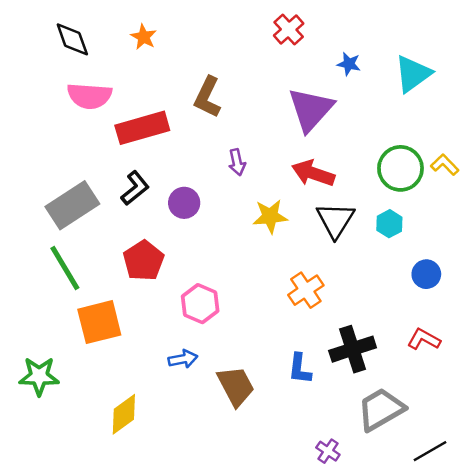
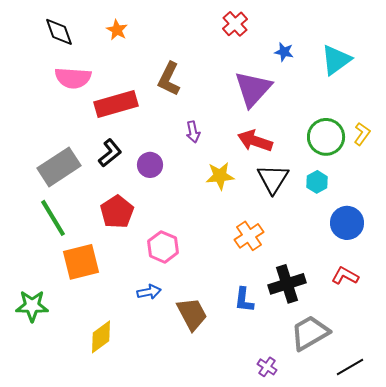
yellow L-shape: (445, 165) -> (362, 134), turned 80
blue circle: (426, 274) -> (347, 223), size x1.4

